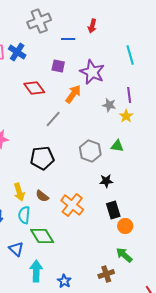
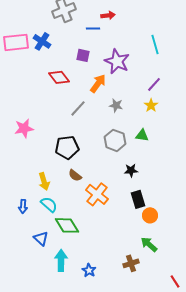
red arrow: (92, 26) -> (108, 15), moved, turned -112
purple line: (129, 95) -> (154, 84), turned 49
gray star: (109, 105) -> (116, 105), moved
brown semicircle: (42, 196) -> (75, 175), moved
cyan semicircle: (24, 215) -> (49, 204), turned 126

